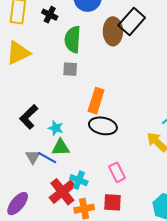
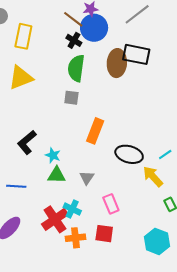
black cross: (50, 15) -> (74, 40), moved
black rectangle: (132, 21) -> (136, 54), turned 56
black ellipse: (103, 126) -> (129, 154), moved
gray triangle: (33, 157) -> (87, 178), moved
blue line: (47, 158) -> (16, 186), moved, turned -30

